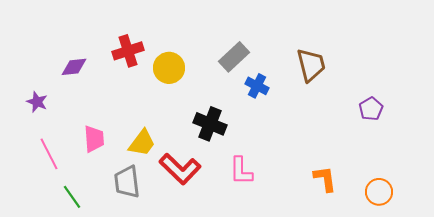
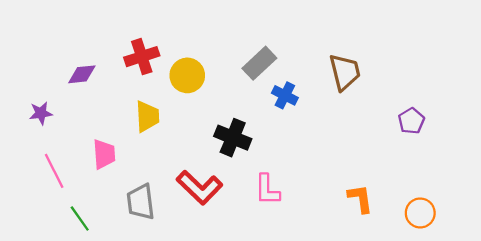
purple star: (37, 102) -> (41, 113), turned -30
yellow trapezoid: (142, 143) -> (147, 116), moved, turned -40

